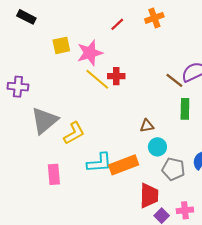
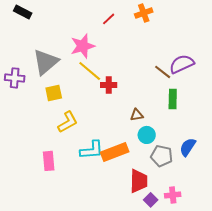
yellow square: (61, 45) -> (54, 93), moved
red cross: (116, 76) -> (109, 85), moved
gray triangle: (44, 120) -> (46, 62), moved

